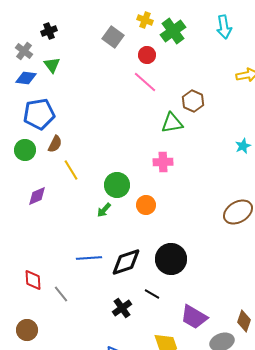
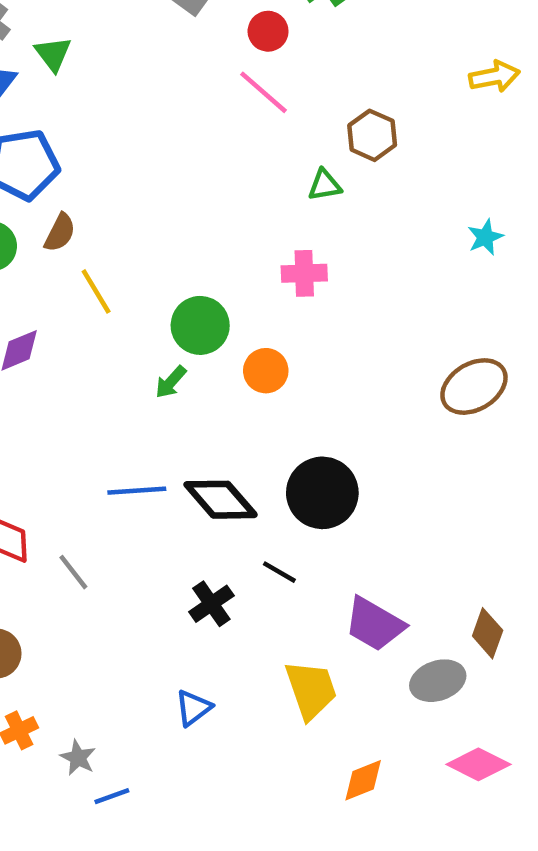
green triangle: (172, 123) -> (325, 185), size x0.7
black diamond: (126, 262) -> (221, 500), turned 68

